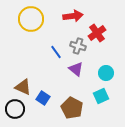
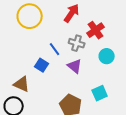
red arrow: (73, 16) -> (72, 13), turned -48
cyan circle: (106, 73) -> (107, 56), moved
blue square: (43, 98) -> (42, 65), moved

